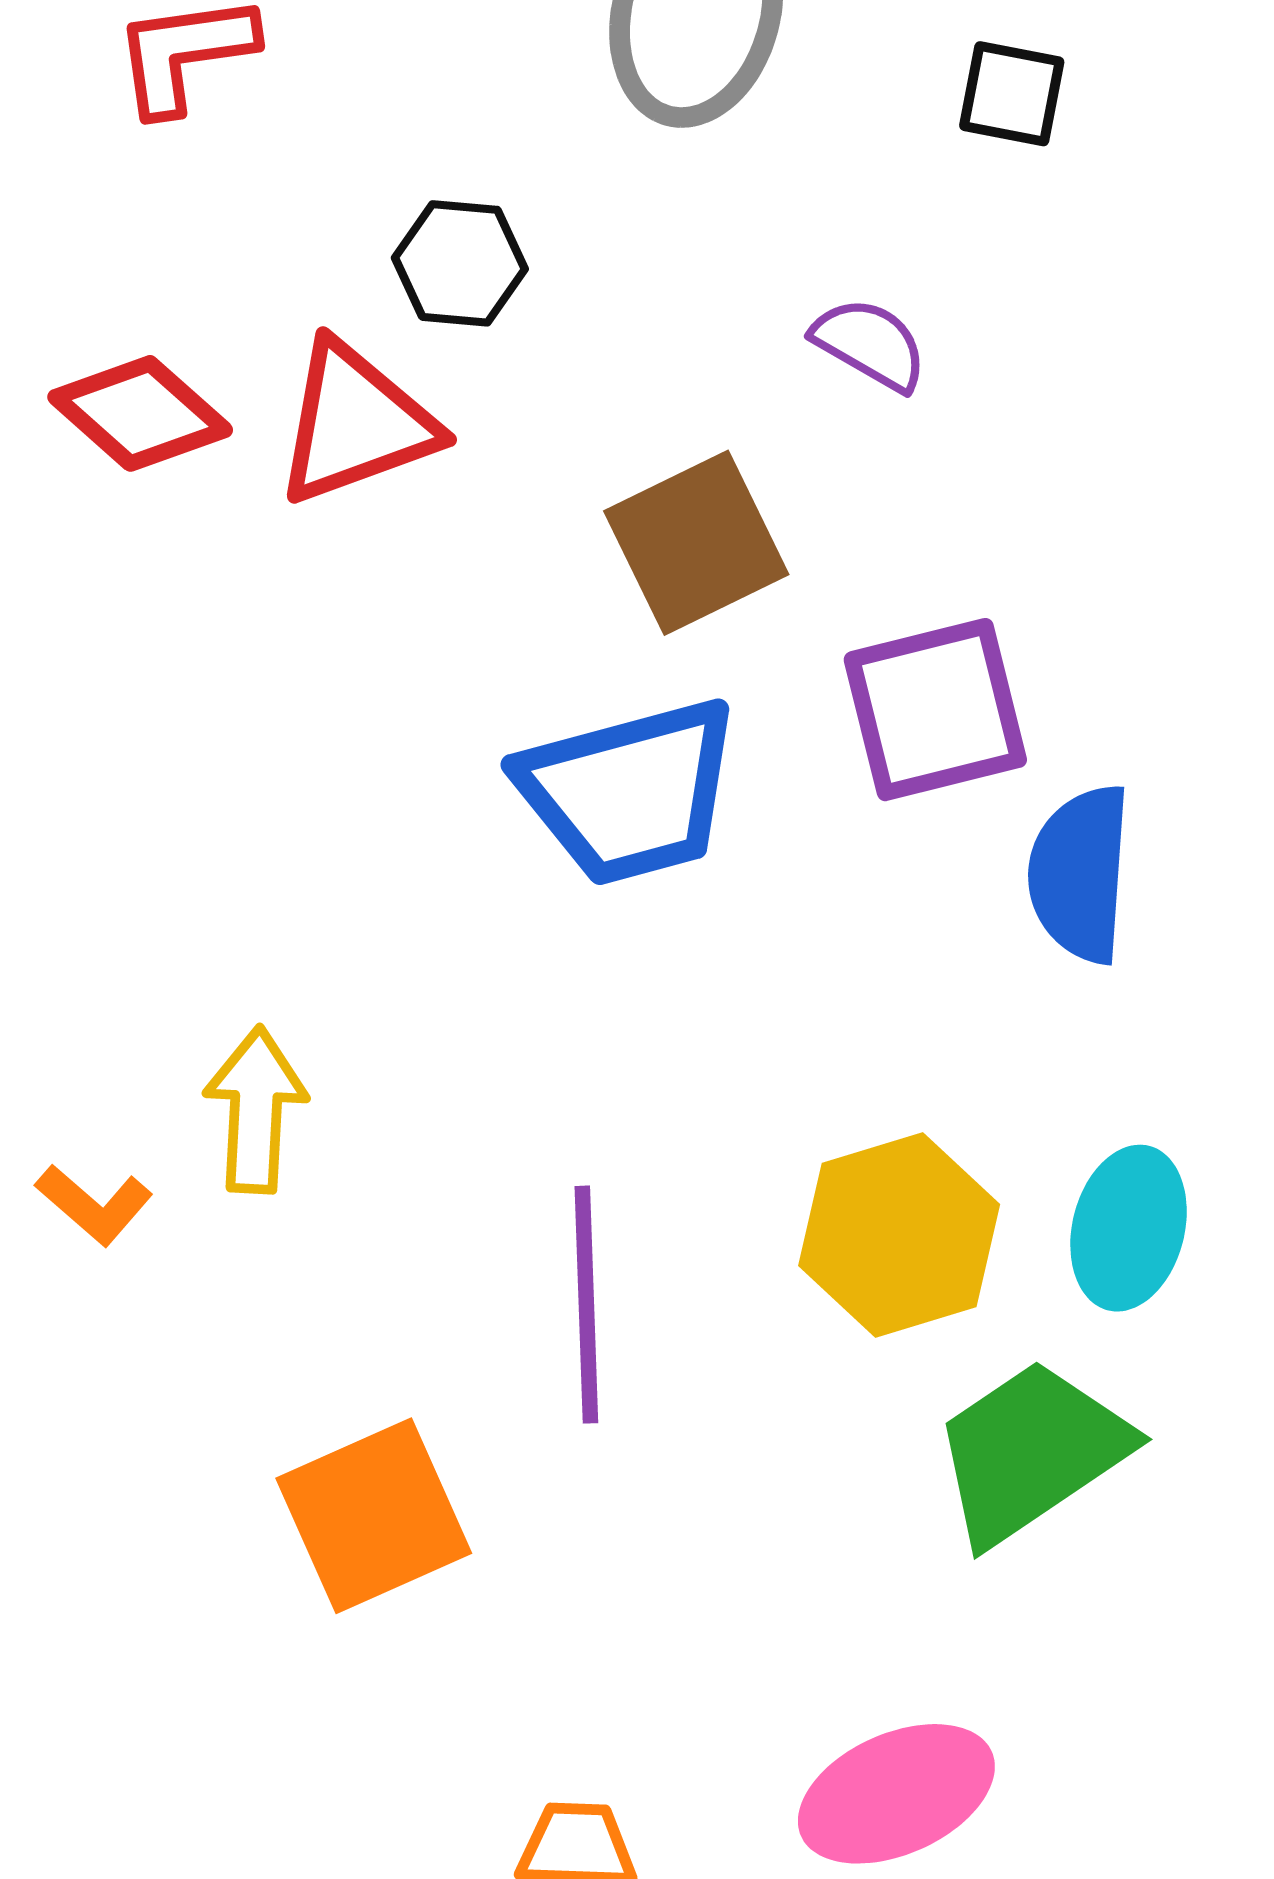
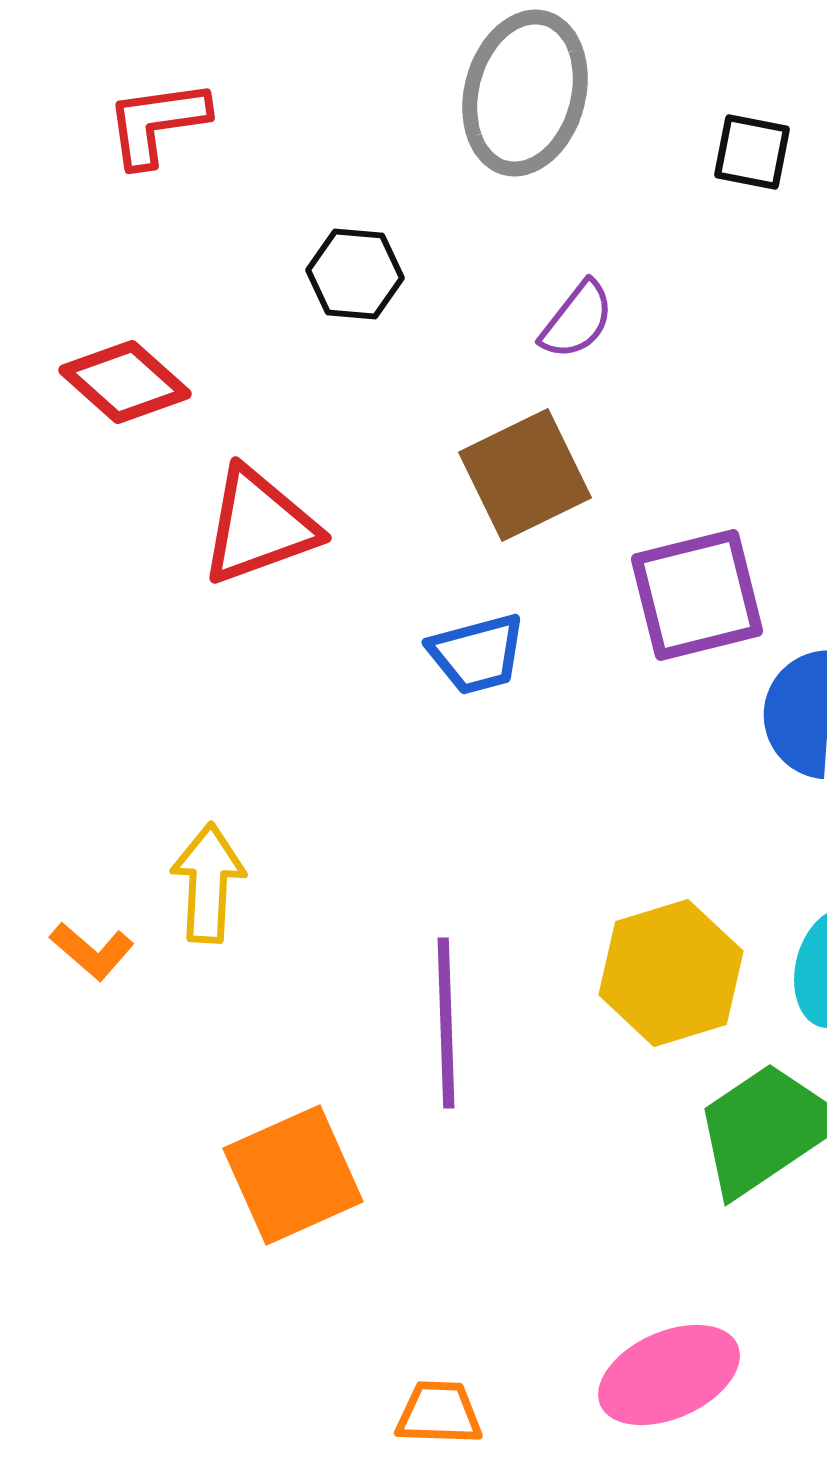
purple semicircle: (870, 344) -> (577, 320), moved, turned 98
red triangle: (356, 423) -> (259, 526), moved
blue trapezoid: (629, 792) -> (477, 654), size x0.6

